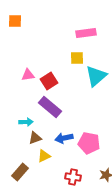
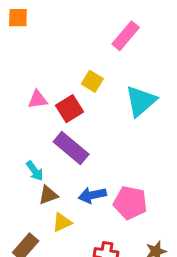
pink rectangle: (86, 33) -> (126, 36), turned -42
yellow square: (77, 58) -> (92, 81), moved, turned 32
cyan arrow: (26, 122) -> (35, 171), turned 56

